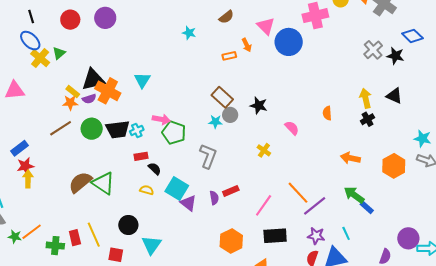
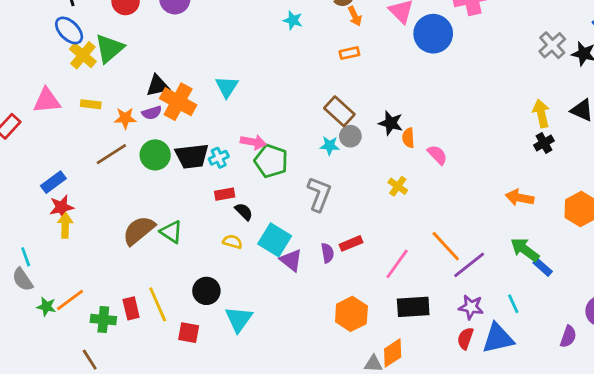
orange arrow: (247, 45) -> (355, 16), moved
green triangle: (59, 53) -> (109, 48), size x1.6
black triangle: (93, 80) -> (158, 86), size x0.7
yellow rectangle: (73, 92) -> (91, 104), moved, turned -32
orange semicircle: (327, 113) -> (408, 138), moved
green triangle: (103, 183) -> (171, 232), size x0.7

